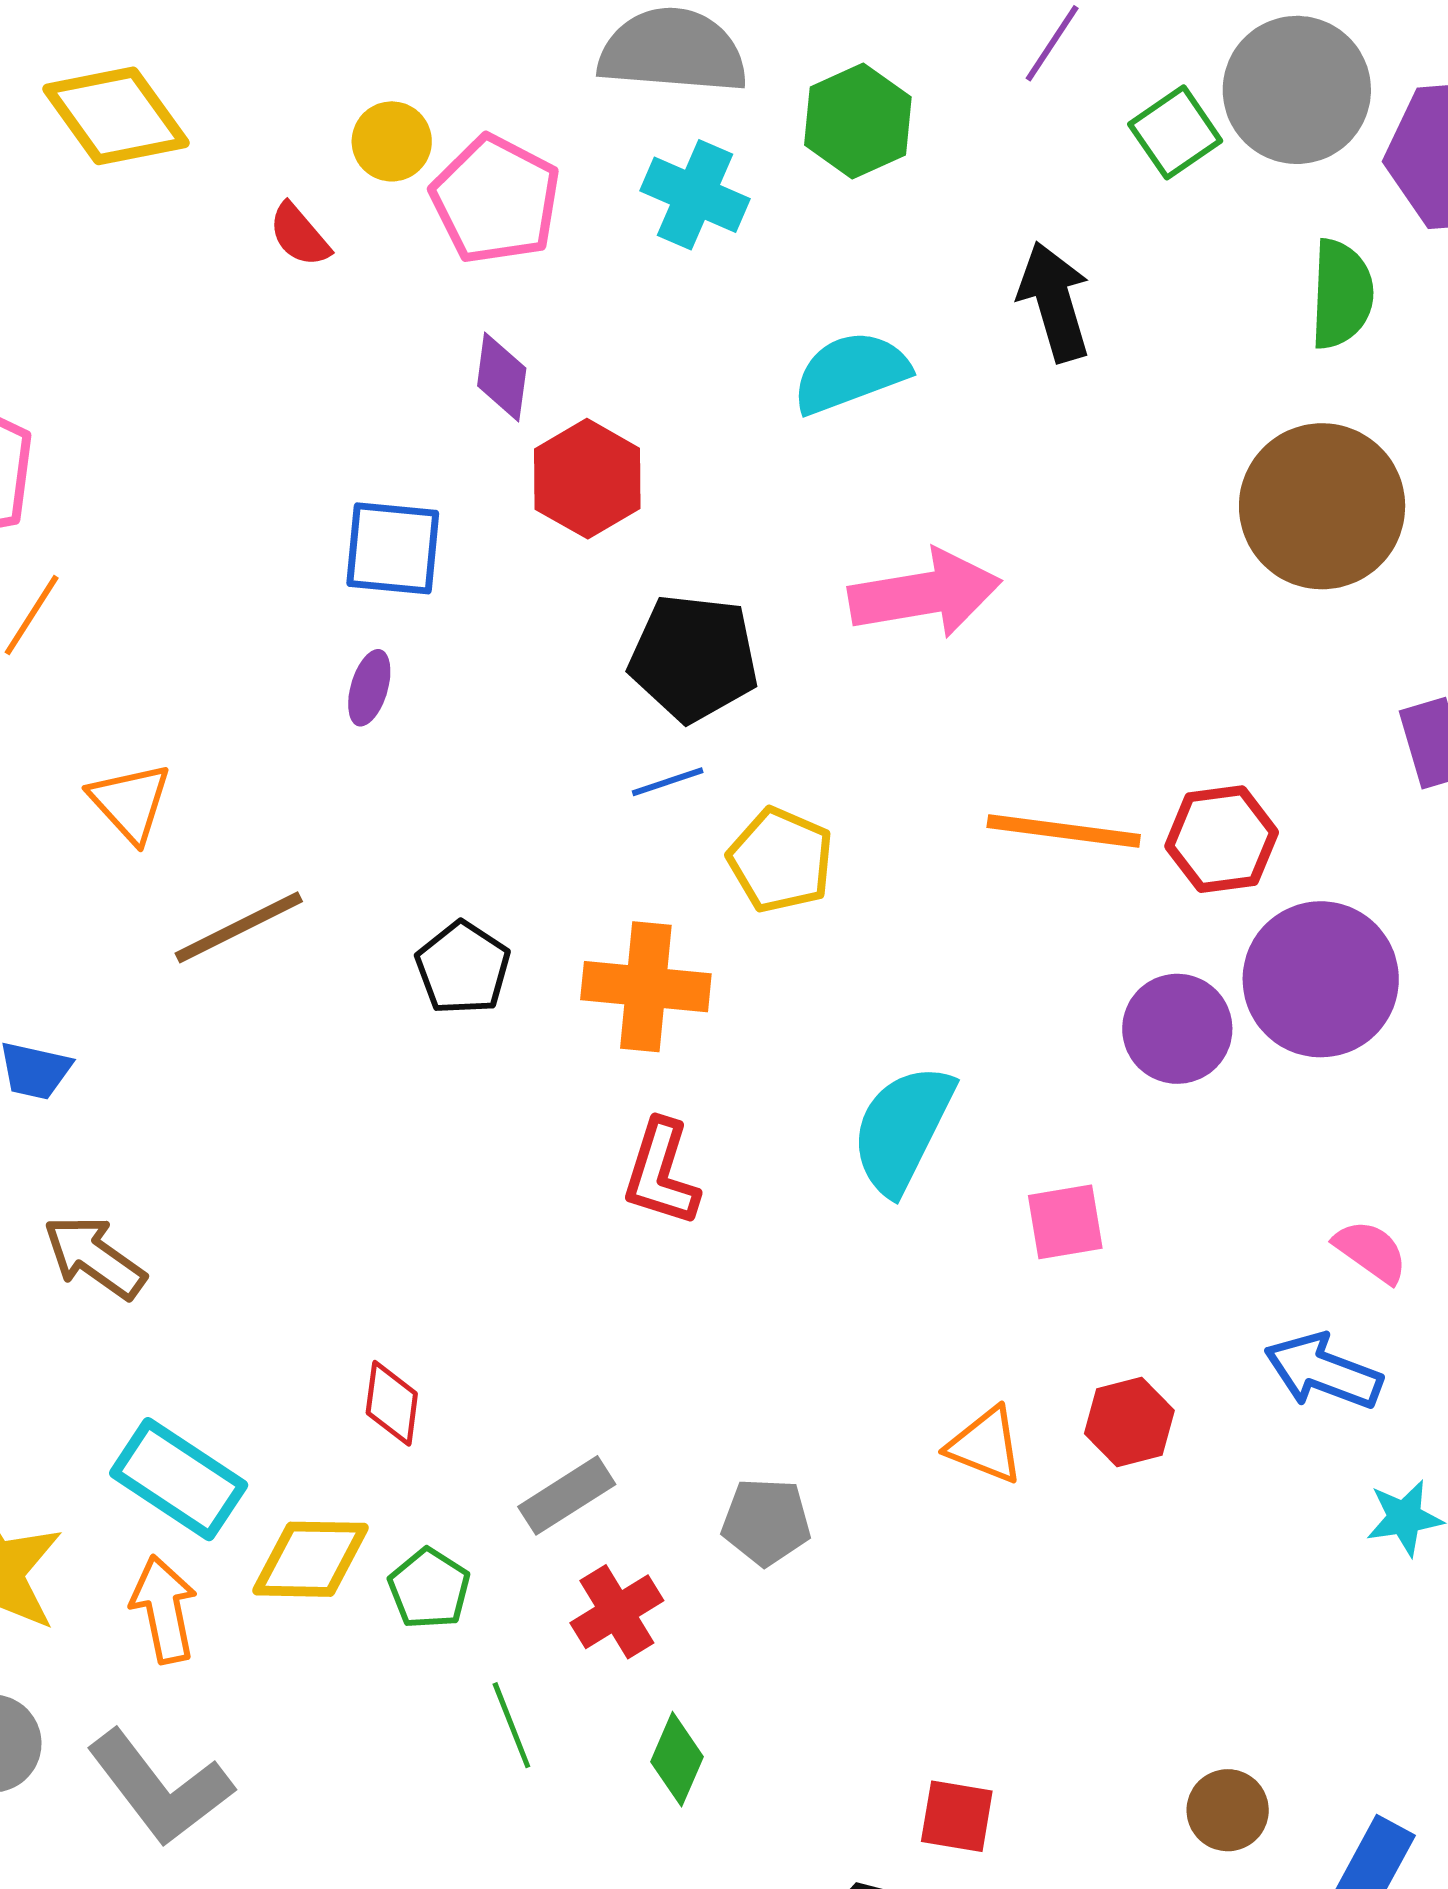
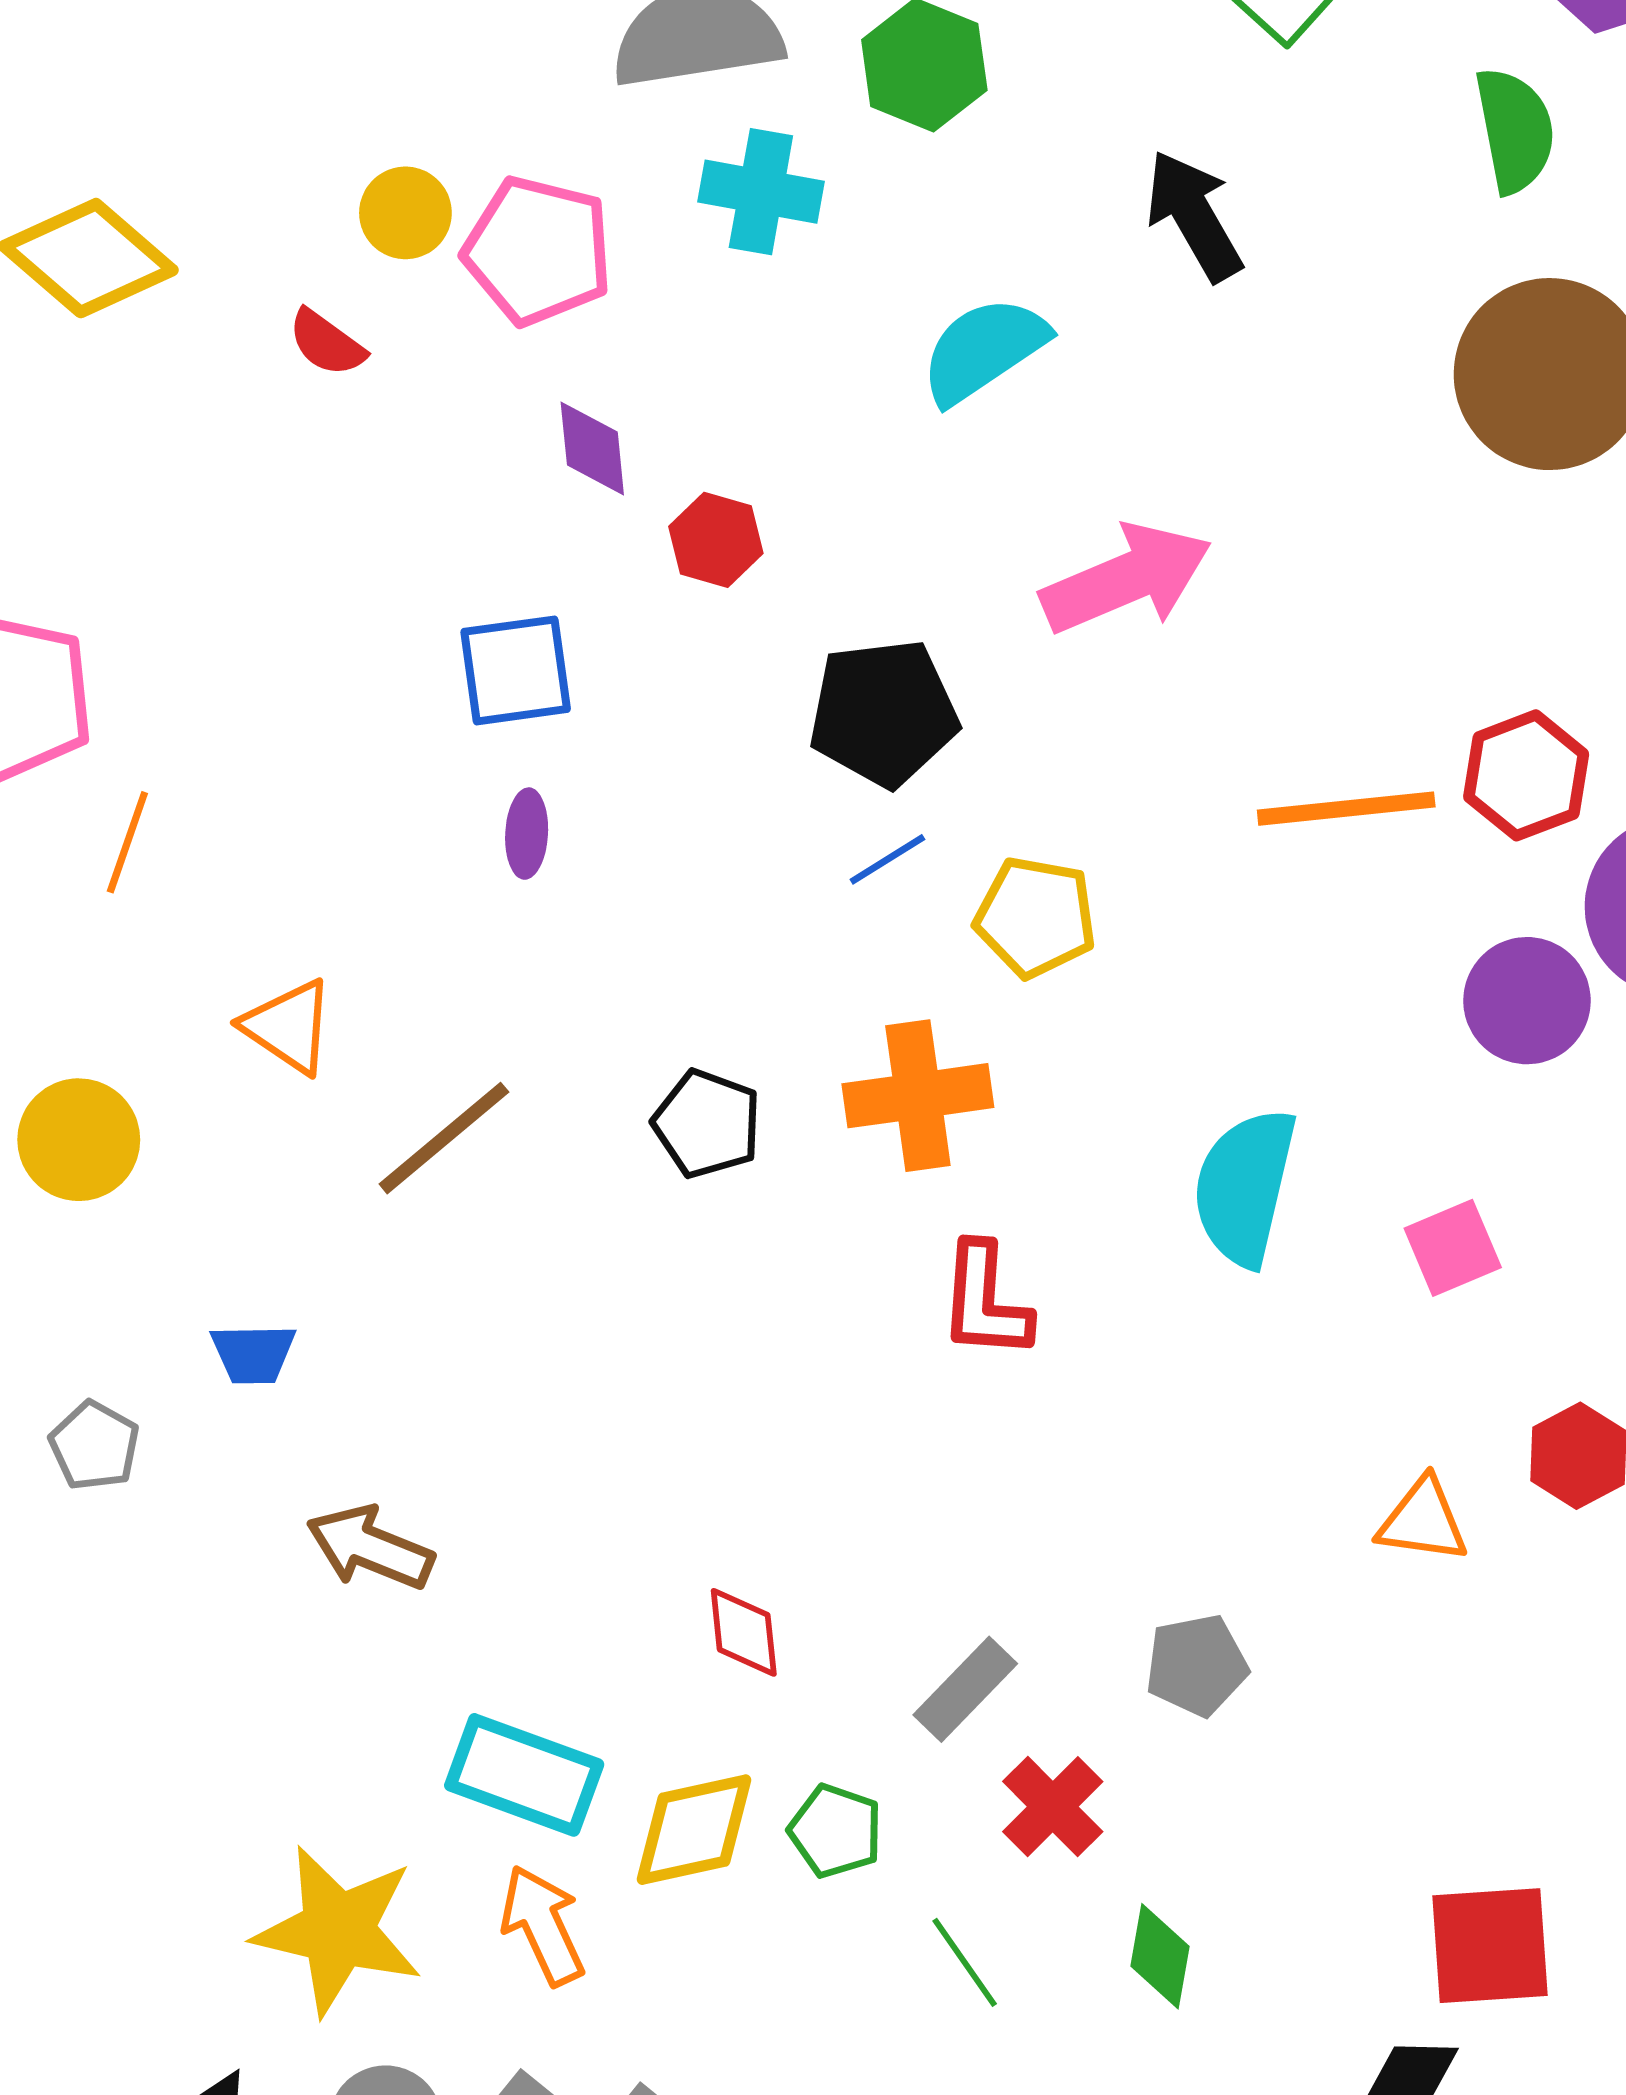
red hexagon: (587, 479) -> (716, 540), size x0.7
red square: (957, 1816) -> (1490, 1946), size x1.5

